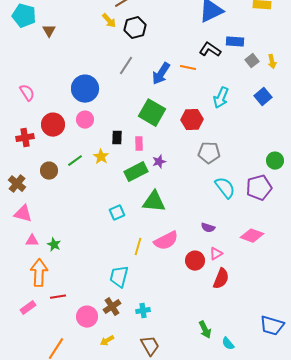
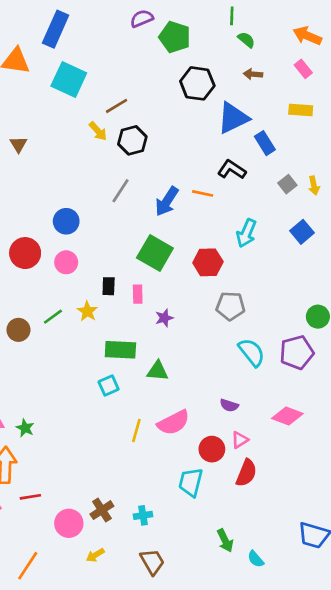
blue rectangle: (235, 42) -> (265, 143), moved, turned 54
blue circle: (85, 89) -> (66, 221), size x0.7
red circle: (53, 125) -> (25, 253), moved
green rectangle: (136, 172) -> (120, 350), moved, turned 30
green triangle: (154, 202) -> (158, 371), size x0.7
cyan trapezoid: (119, 277) -> (191, 482), moved

